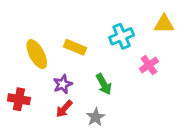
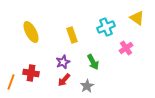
yellow triangle: (164, 24) -> (137, 18), turned 35
yellow rectangle: (75, 47) -> (72, 35), turned 49
yellow ellipse: (37, 54) -> (31, 32), moved

